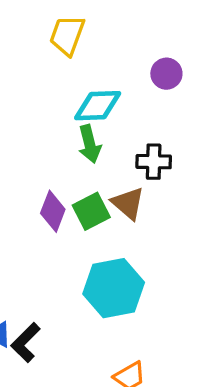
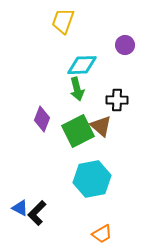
purple diamond: (53, 211) -> (42, 119), moved
green square: (91, 211) -> (78, 131), size x1.4

